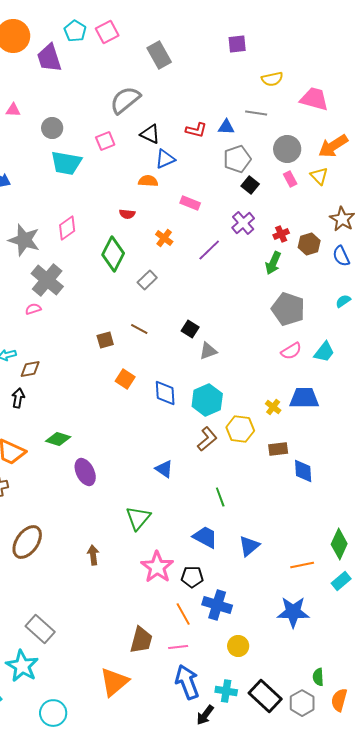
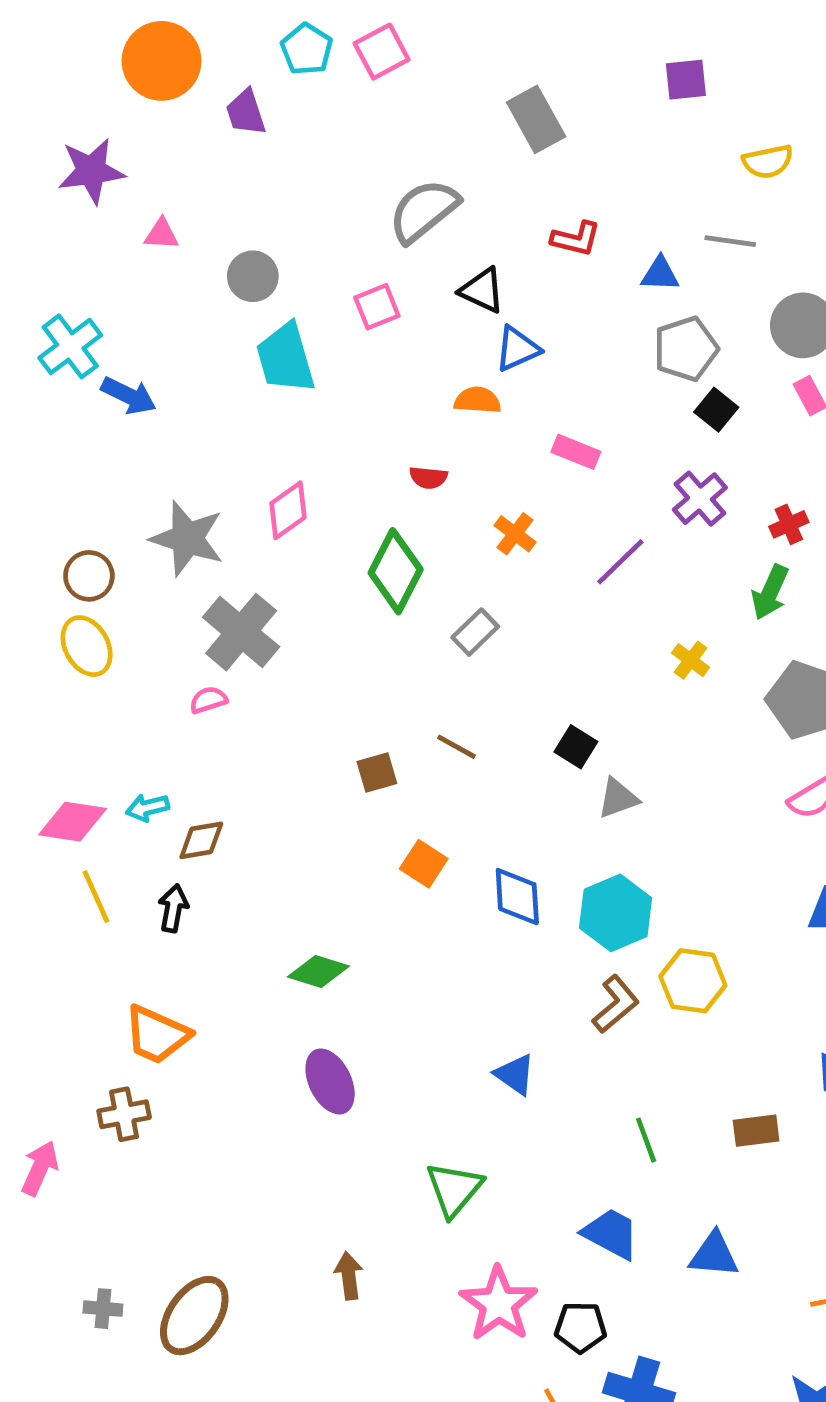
gray rectangle: (159, 55) -> (536, 119), moved
purple trapezoid: (49, 58) -> (246, 112), size x0.7
red L-shape: (196, 130) -> (576, 239), moved
cyan trapezoid: (66, 163) -> (286, 358), turned 64
yellow cross: (273, 407) -> (691, 660), moved
green diamond: (58, 439) -> (318, 971), moved
brown rectangle: (278, 449) -> (756, 1131), moved
brown ellipse: (27, 542) -> (194, 1316), moved
blue triangle: (249, 546) -> (714, 1255), turned 45

